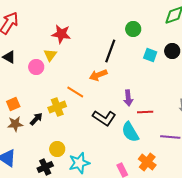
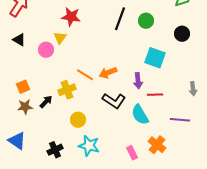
green circle: (133, 29) -> (146, 21), moved
black line: (110, 51) -> (120, 19), moved
cyan square: (150, 55) -> (155, 58), moved, size x1.5
orange arrow: (98, 75) -> (108, 73), moved
yellow circle: (57, 149) -> (78, 120), moved
cyan star: (79, 163) -> (89, 146), turned 30

